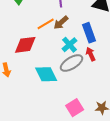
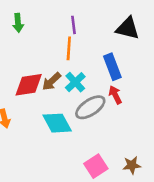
brown arrow: (61, 23) -> (51, 81), moved
orange line: (46, 24) -> (69, 48), moved, turned -54
cyan cross: (70, 45) -> (75, 82), moved

